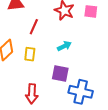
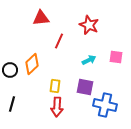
pink square: (91, 11) -> (116, 57), moved
yellow rectangle: (30, 54) -> (55, 86), moved

